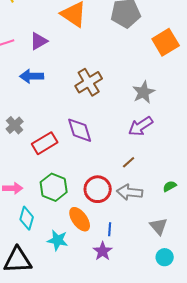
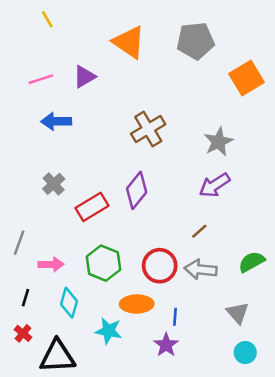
blue arrow: (32, 76) -> (56, 121), moved
purple diamond: (80, 130) -> (137, 190), turned 56
green semicircle: (170, 186) -> (252, 262), size x1.5
orange ellipse: (80, 219) -> (137, 304), turned -55

